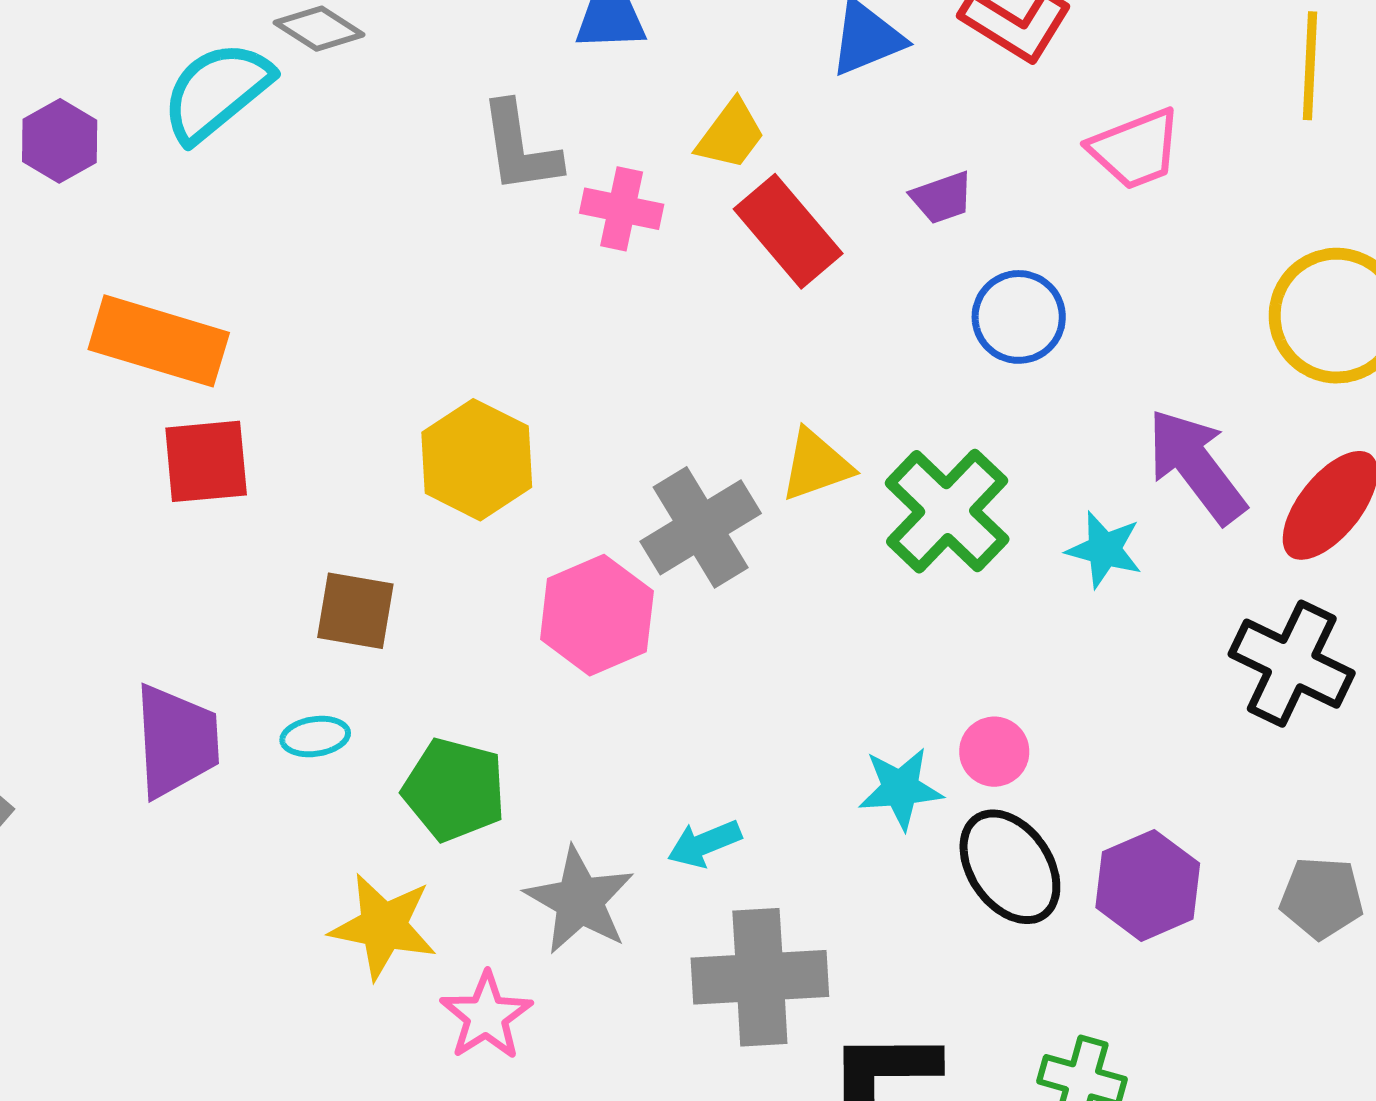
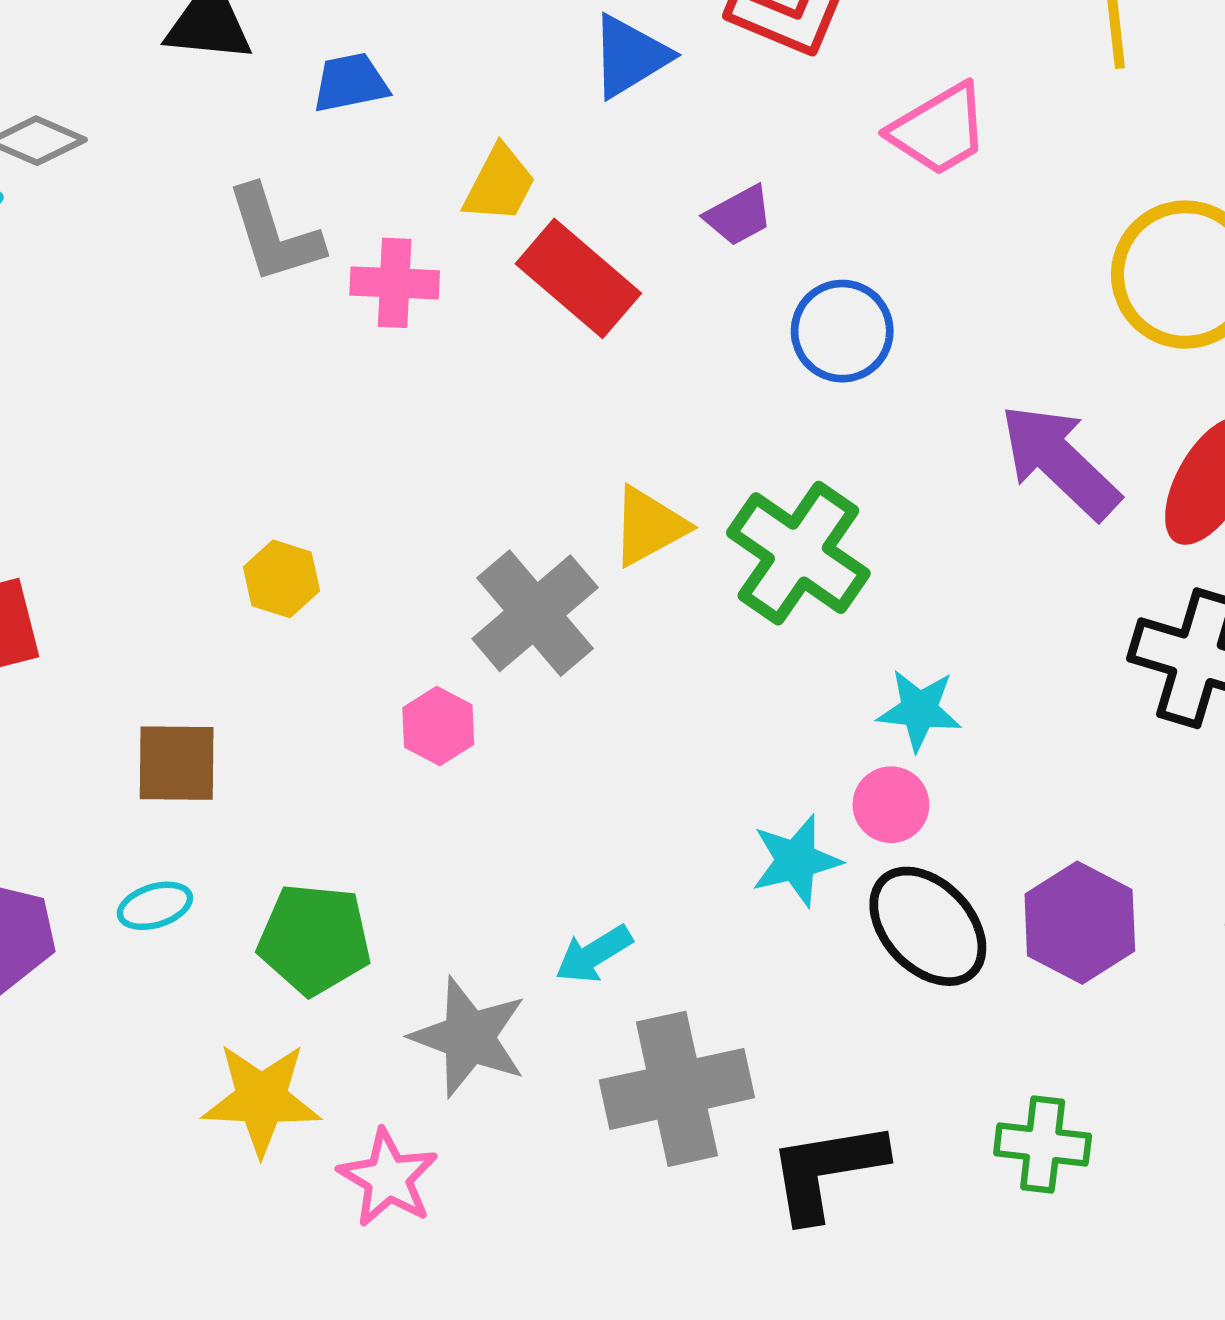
yellow hexagon: (477, 460) -> (282, 579), size x0.6
cyan star: (1104, 550) -> (919, 710), moved
pink hexagon: (597, 615) -> (438, 726), size x0.6

